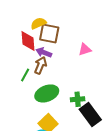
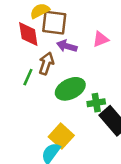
purple arrow: (44, 52) -> (67, 46), moved
green ellipse: (47, 93) -> (70, 89), moved

